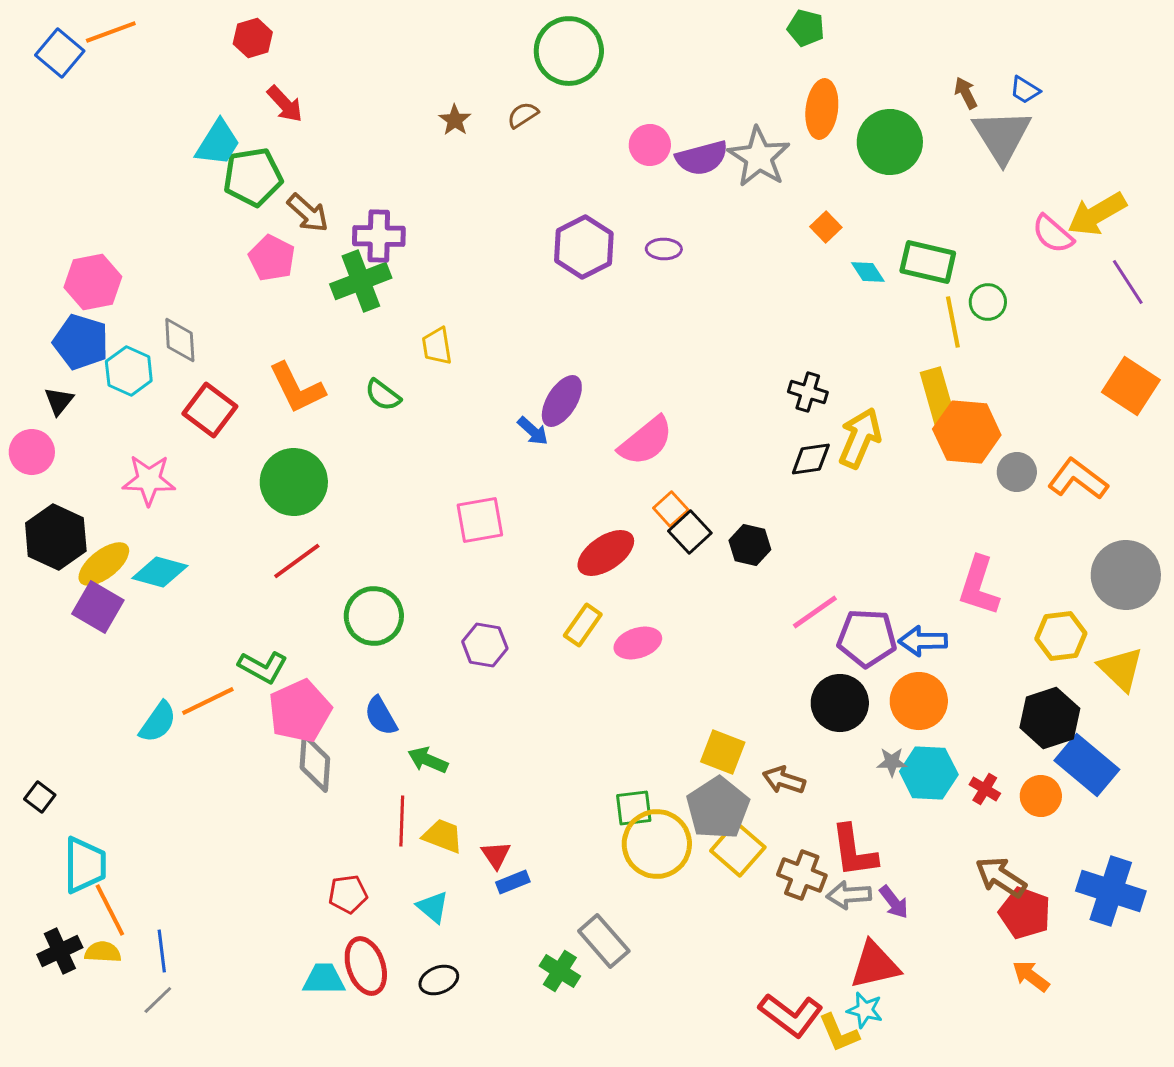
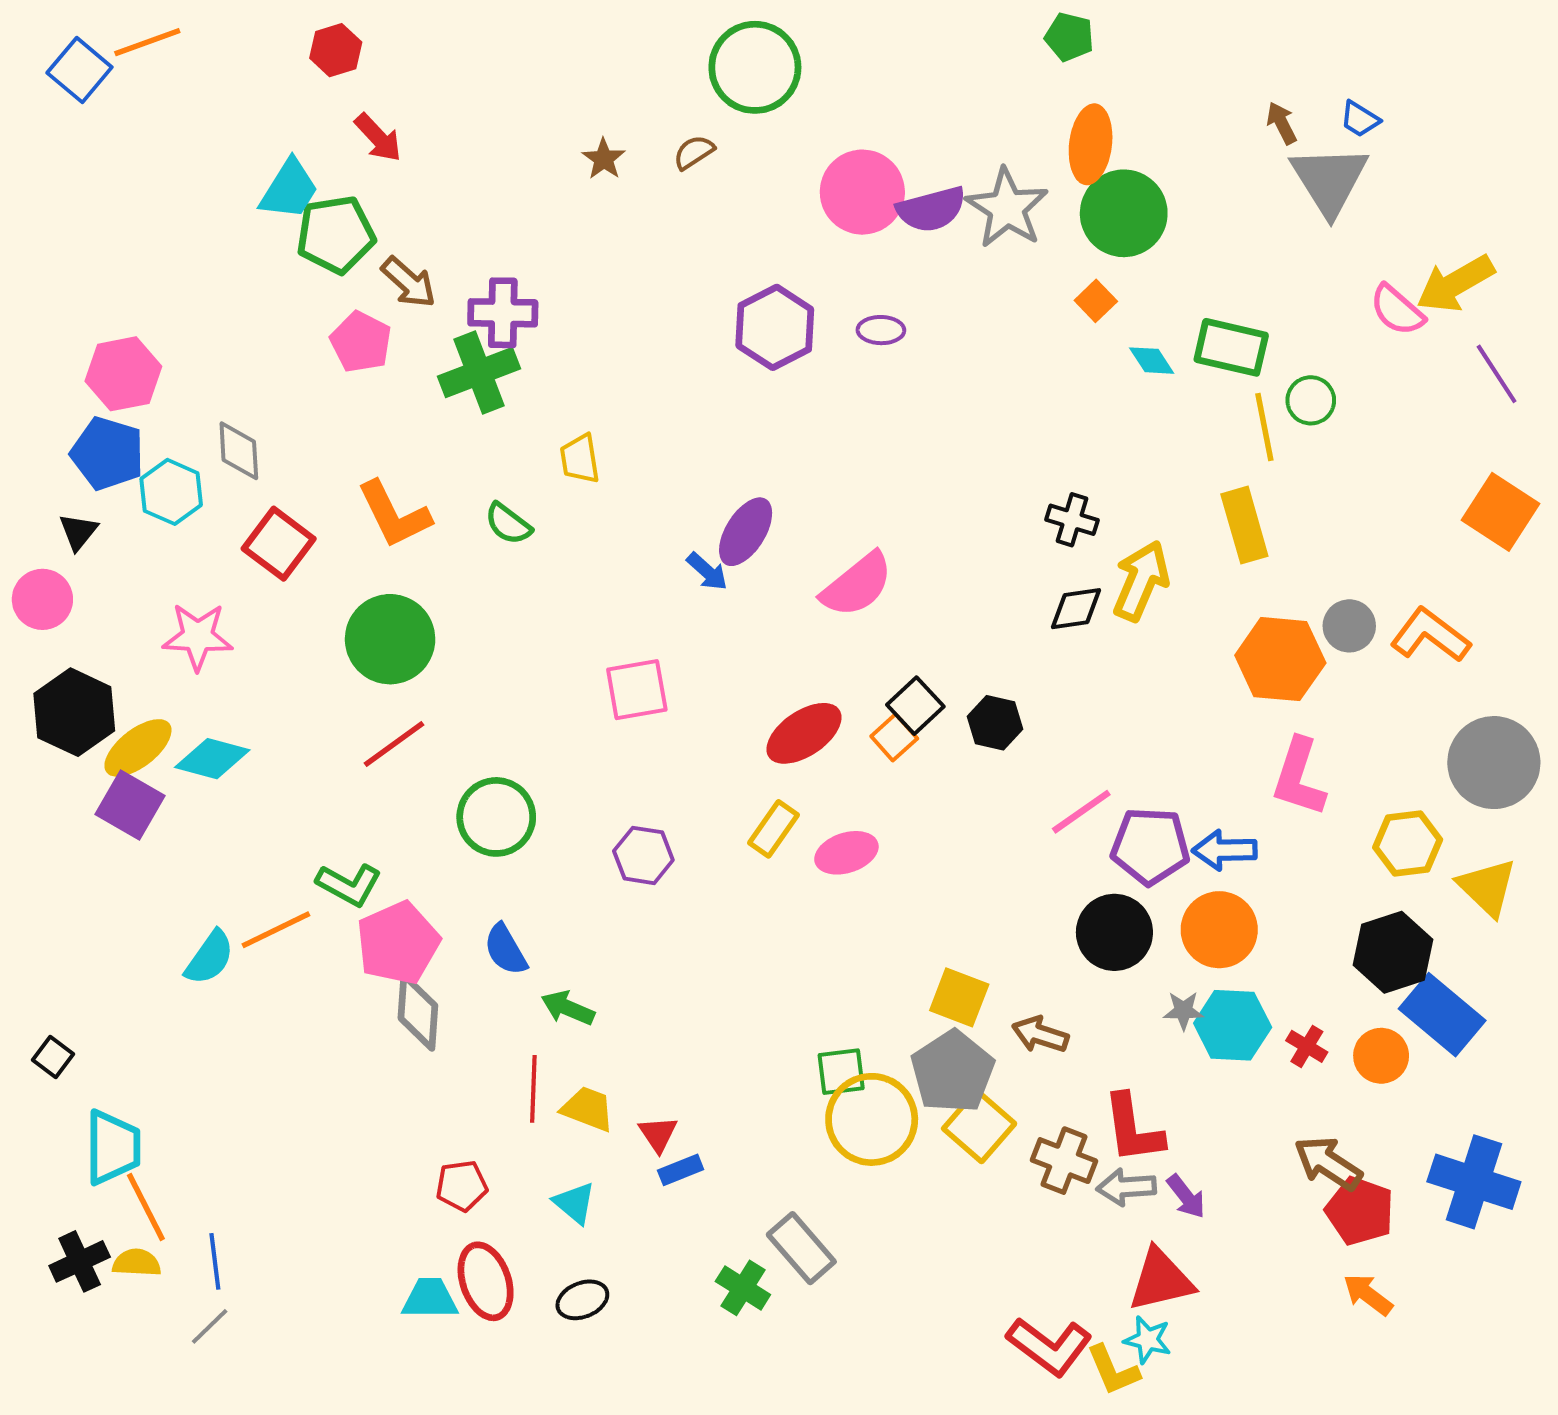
green circle: (890, 142) -> (1124, 213), moved
pink circle: (650, 145) -> (862, 192), size x1.5
orange hexagon: (967, 432) -> (1280, 659), moved
orange square: (671, 509) -> (894, 737), moved

